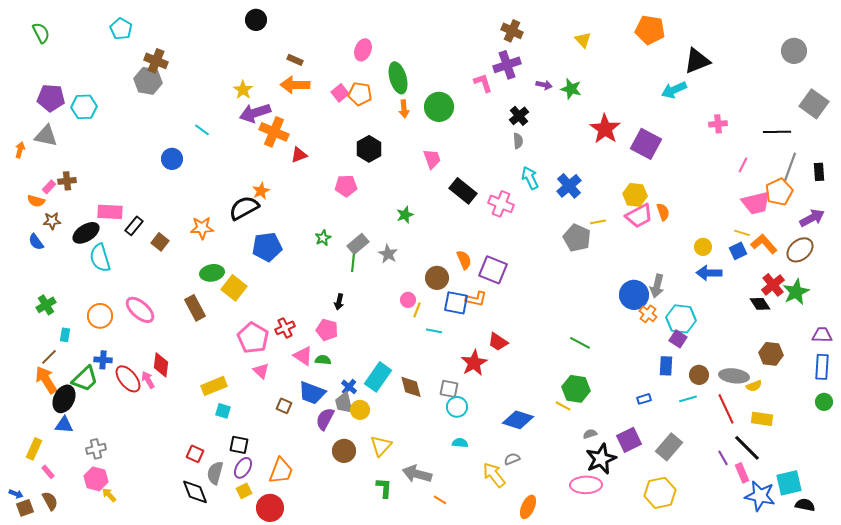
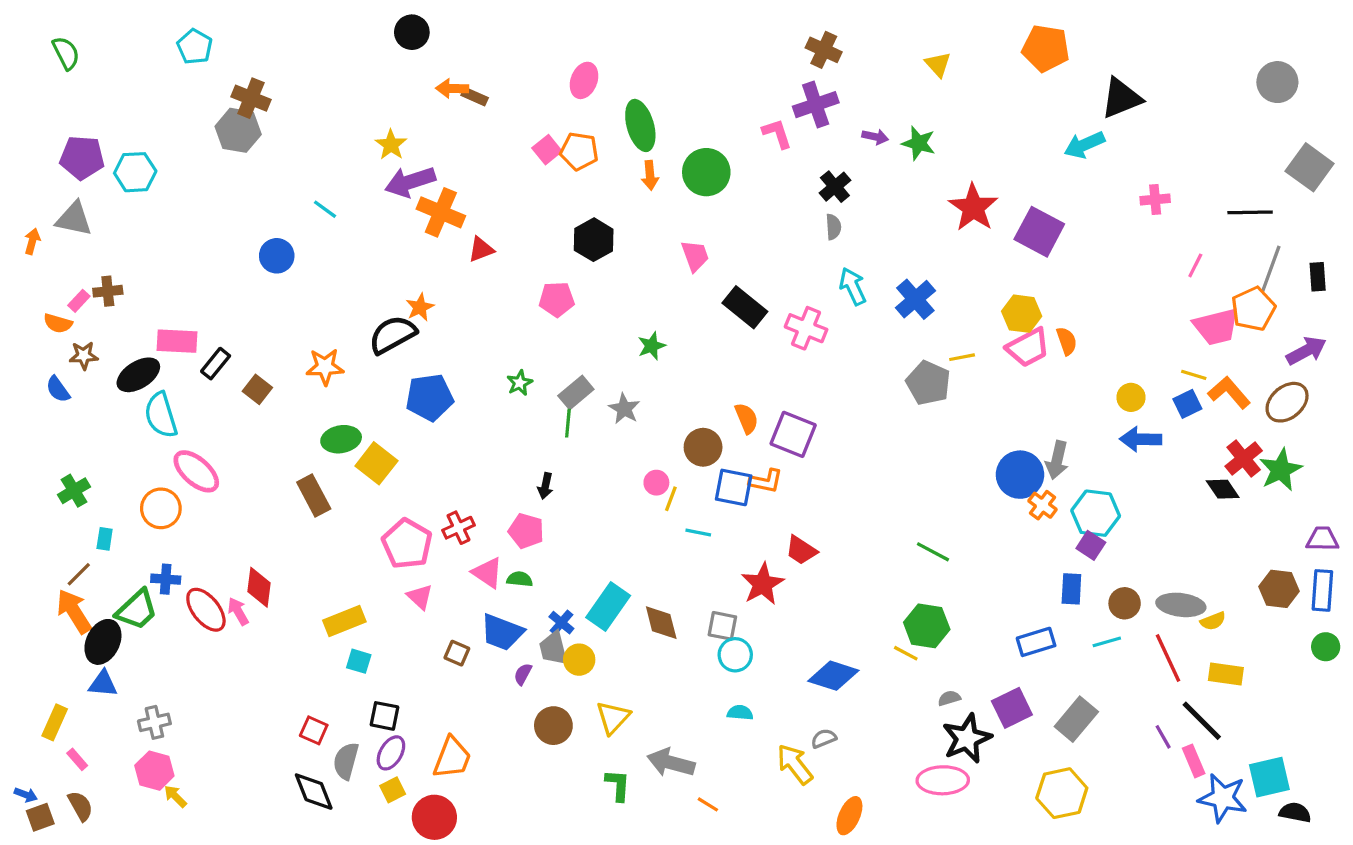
orange arrow: (295, 85) -> (452, 88), moved, size x0.7
pink ellipse: (140, 310) -> (196, 471), moved
brown hexagon: (771, 354) -> (1279, 589), moved
blue rectangle: (644, 399) -> (1036, 642), size x1.6
purple semicircle: (325, 419) -> (523, 674), size x0.6

